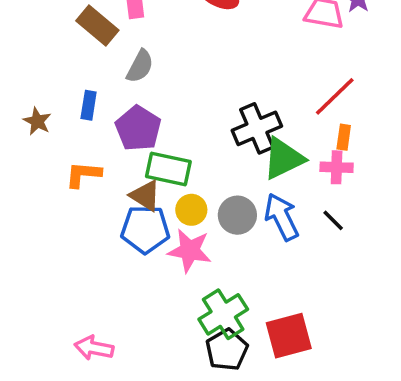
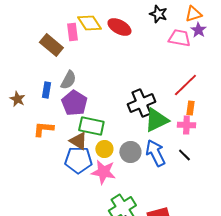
gray semicircle: (140, 66) -> (68, 80), moved

